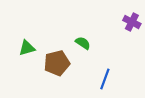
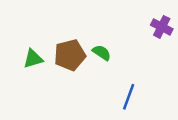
brown pentagon: (57, 63) -> (70, 55), moved

